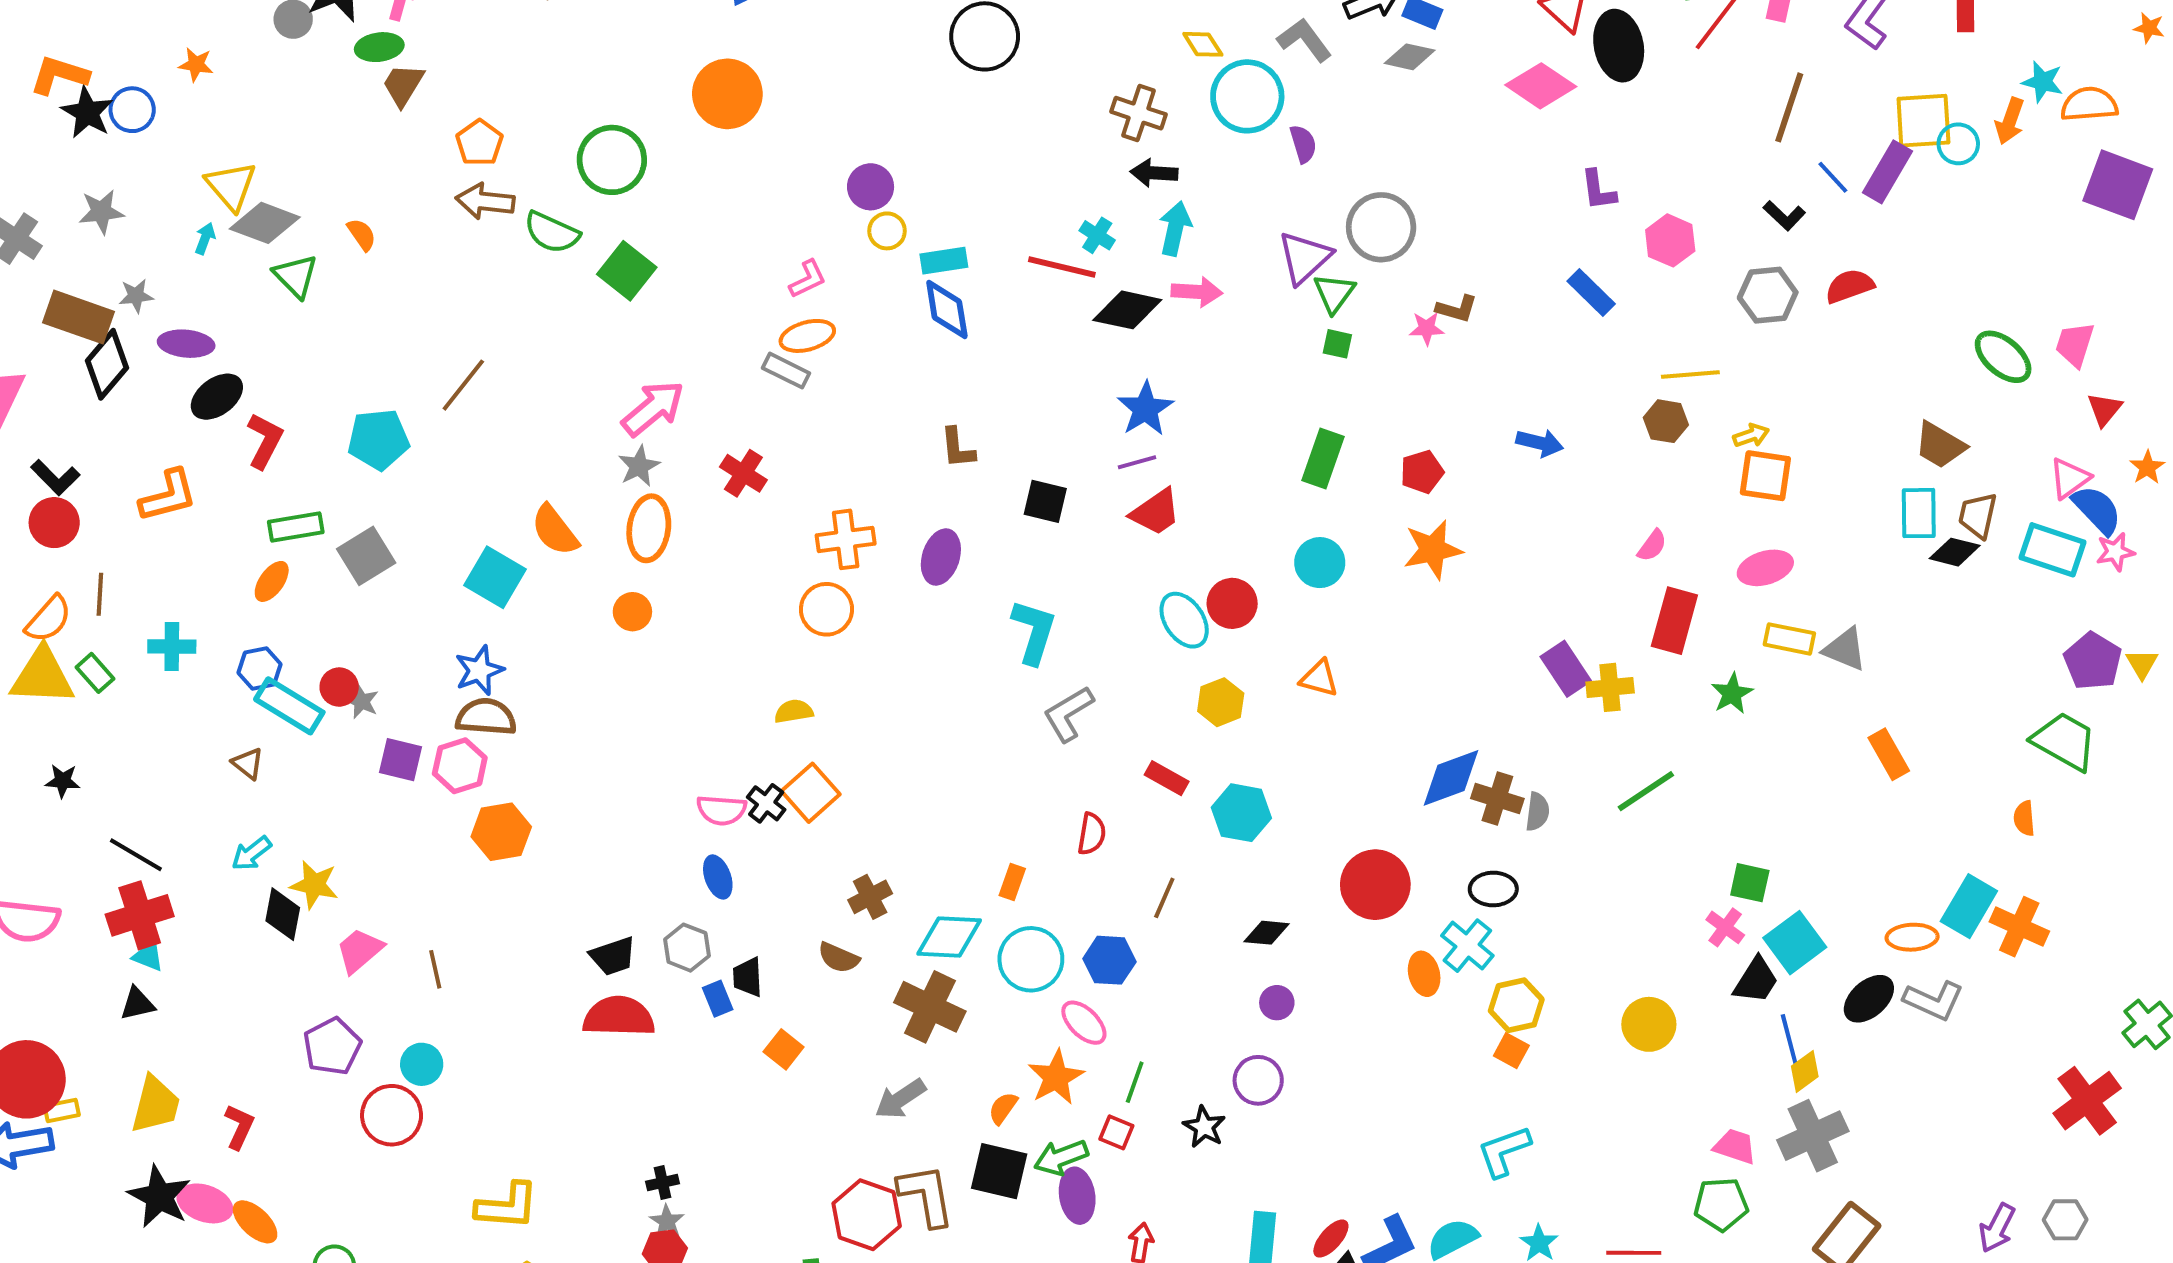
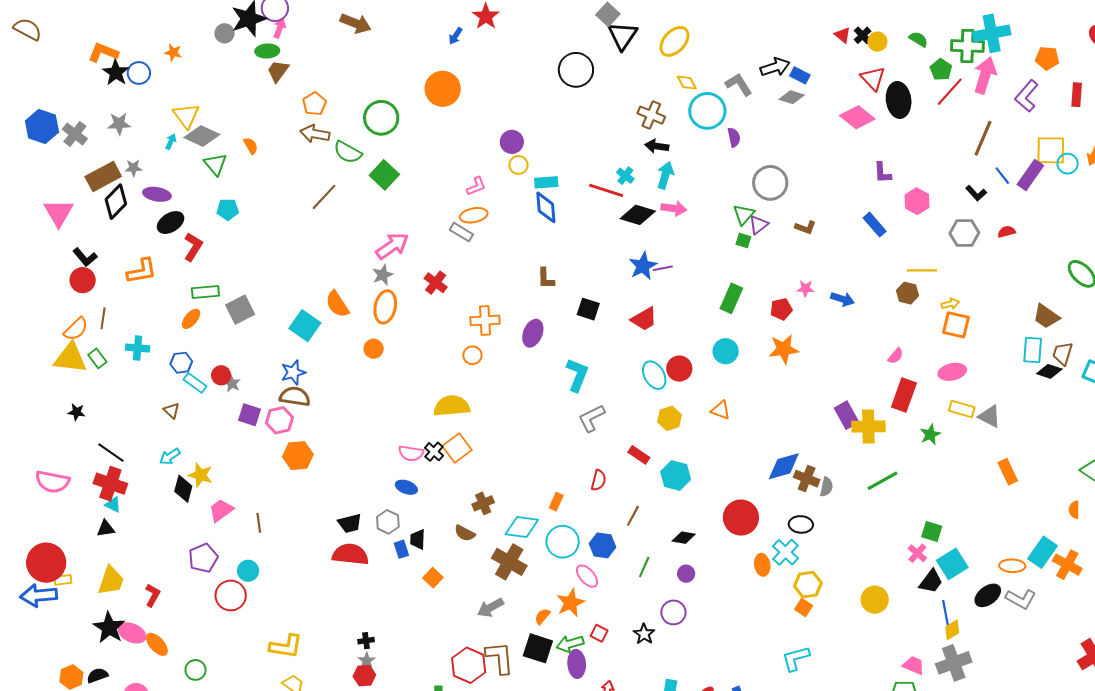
purple triangle: (1304, 258) -> (759, 225), moved, size x0.7
red semicircle: (1850, 286) -> (1006, 232), size x0.7
brown rectangle: (79, 317) -> (103, 176), turned -52
pink star: (1427, 328) -> (806, 288), moved
brown line: (463, 385) -> (324, 197), moved
cyan pentagon: (378, 439) -> (228, 209), moved, size x0.7
purple line: (1137, 462) -> (663, 268), moved
orange circle: (826, 609) -> (472, 355), size x0.7
yellow cross: (1610, 687) -> (868, 426), size x1.4
cyan rectangle: (289, 706) -> (195, 383), size x0.7
yellow semicircle: (794, 711) -> (452, 406), size x1.8
blue ellipse: (718, 877) -> (406, 487), turned -55
red cross: (140, 915) -> (110, 484), turned 32
green line: (1135, 1082) -> (644, 567), moved

